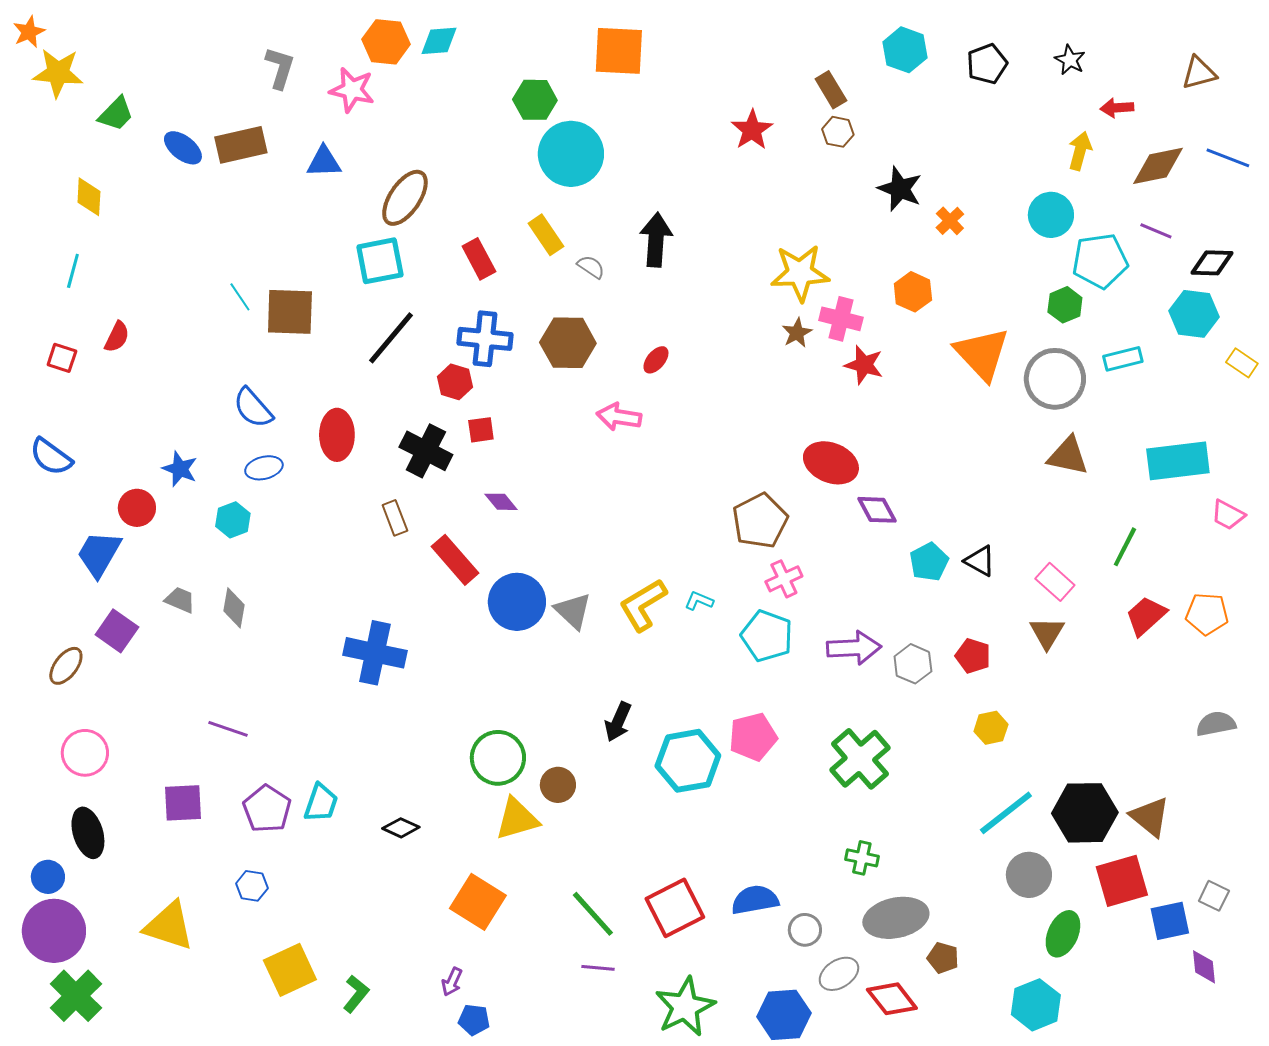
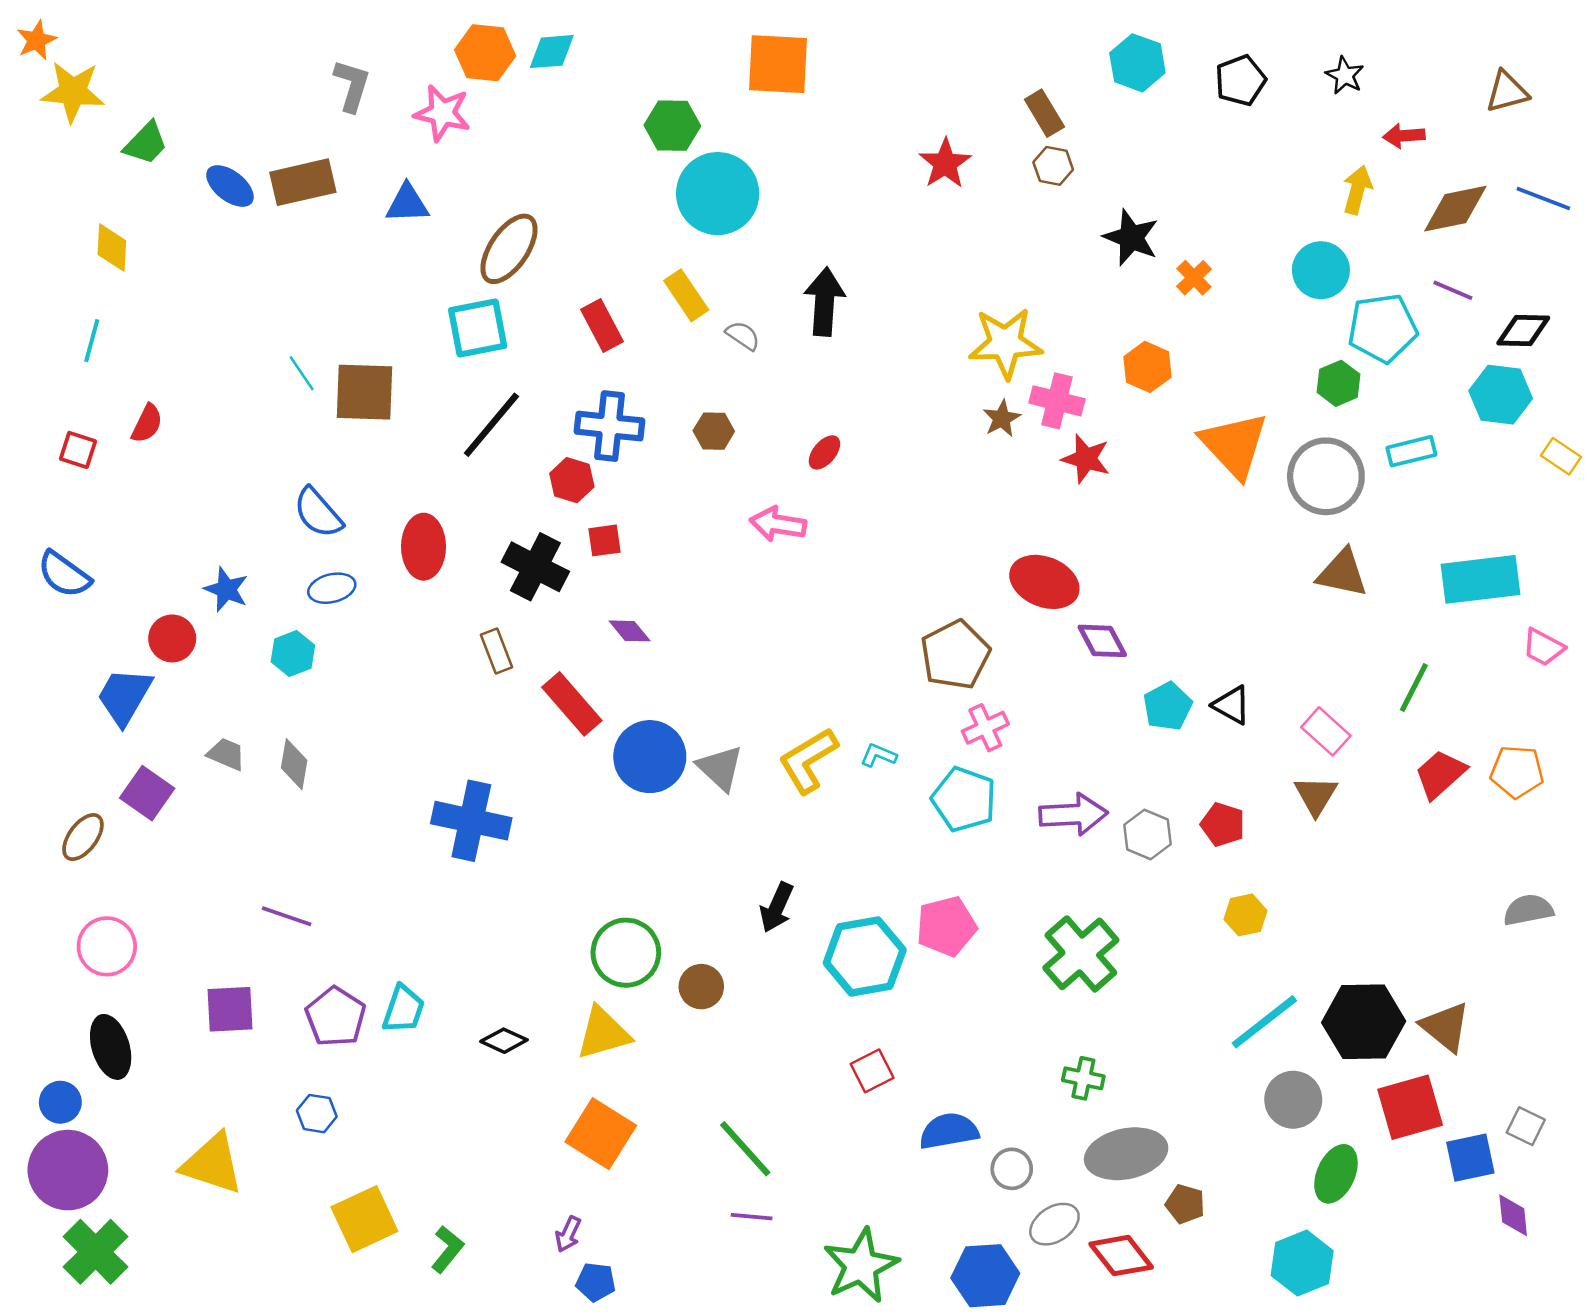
brown hexagon: (568, 343) -> (714, 431), size x0.6
yellow triangle: (517, 819) -> (603, 1033), moved
red square: (675, 908) -> (872, 1071), moved, size x0.6

